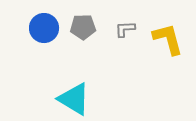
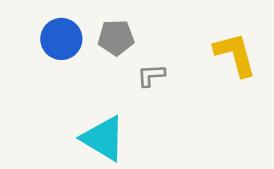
gray L-shape: (125, 29) -> (151, 75), moved

